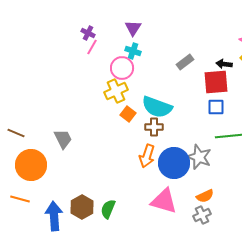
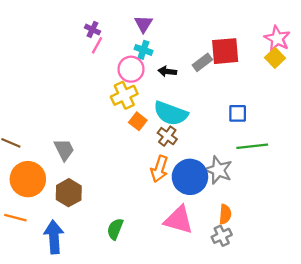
black arrow: (224, 64) -> (167, 71), moved
red square: (216, 82) -> (225, 51), moved
brown cross: (154, 127) -> (167, 136), turned 36
orange semicircle: (205, 196) -> (225, 214), turned -60
brown hexagon: (82, 207) -> (69, 193), moved

